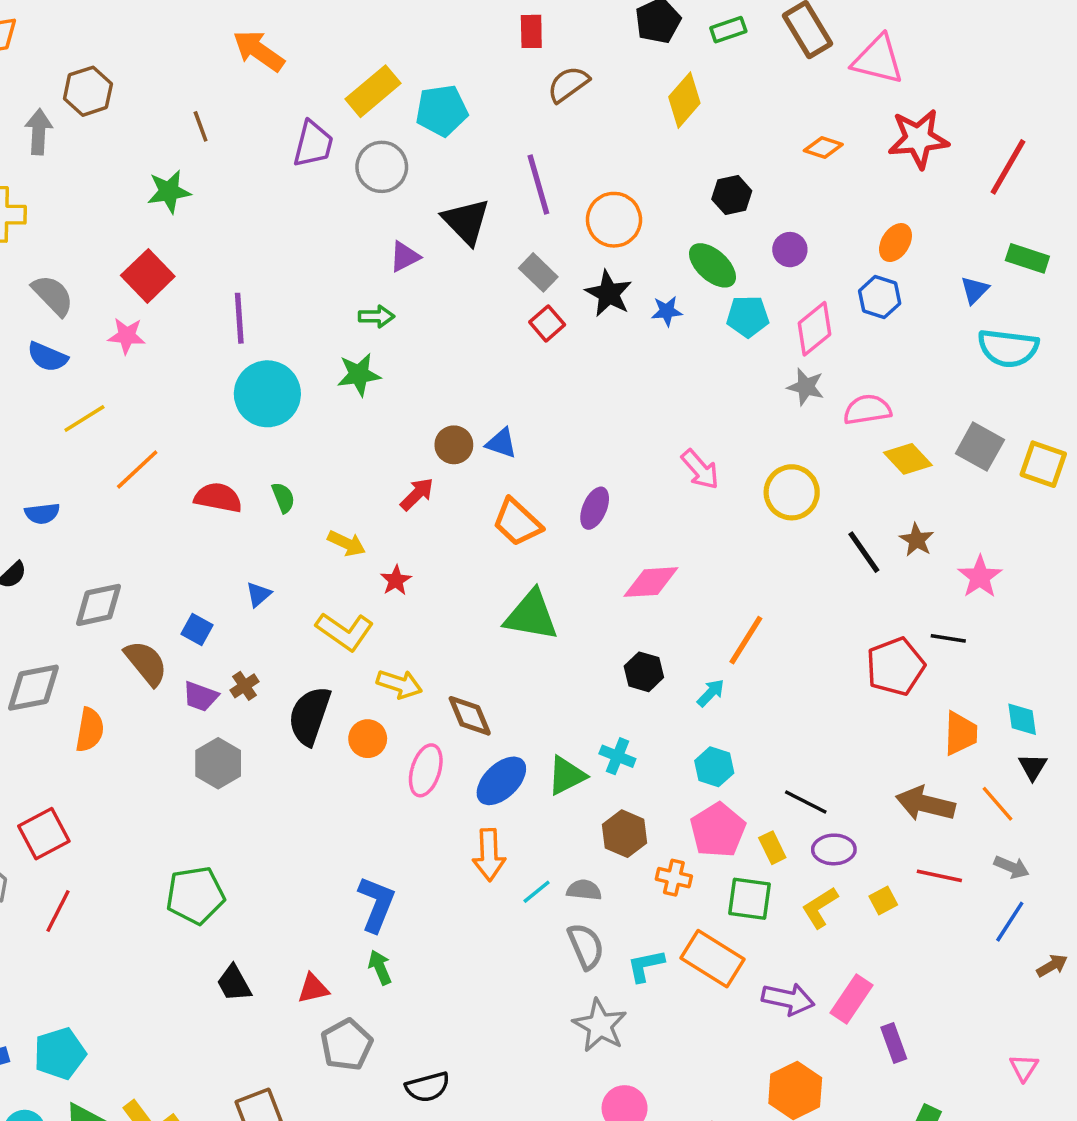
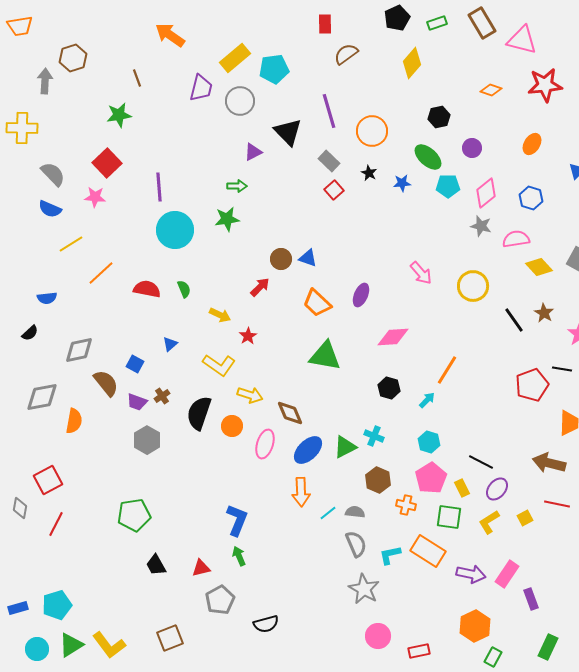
black star: (609, 294) -> (369, 173), size x0.6
blue hexagon: (880, 297) -> (531, 198), moved
purple ellipse: (834, 849) -> (497, 489), turned -50

